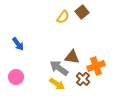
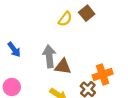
brown triangle: (72, 57) -> (63, 67), moved
gray arrow: (59, 68) -> (49, 56), moved, turned 48

